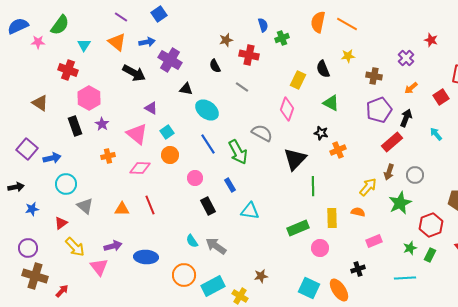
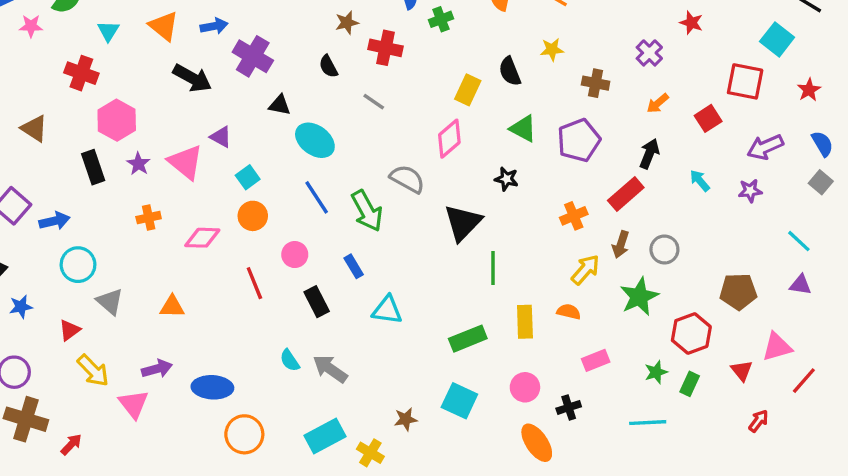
pink diamond: (287, 109) -> (449, 139), turned 30
purple pentagon: (379, 110) -> (579, 140), moved
pink triangle: (137, 134) -> (186, 162), moved
orange cross: (338, 150) -> (574, 216), moved
red line: (150, 205) -> (254, 283), moved
pink circle: (320, 248) -> (525, 387), moved
orange circle: (184, 275) -> (244, 434), moved
cyan square: (309, 288) -> (459, 401), moved

